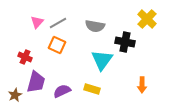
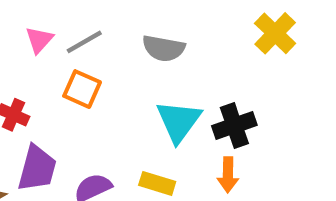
black cross: (125, 42) -> (234, 126), moved, turned -30
orange arrow: (142, 85) -> (228, 175), moved

